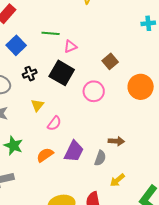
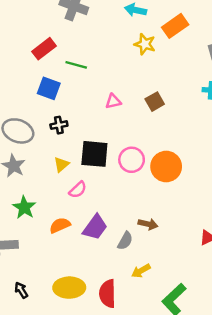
green line: (51, 33) -> (76, 65), moved
blue square: (16, 45) -> (49, 88), turned -36
brown square: (110, 61) -> (155, 102), moved
black square: (62, 73) -> (94, 154), moved, turned -35
orange circle: (141, 87) -> (166, 167), moved

